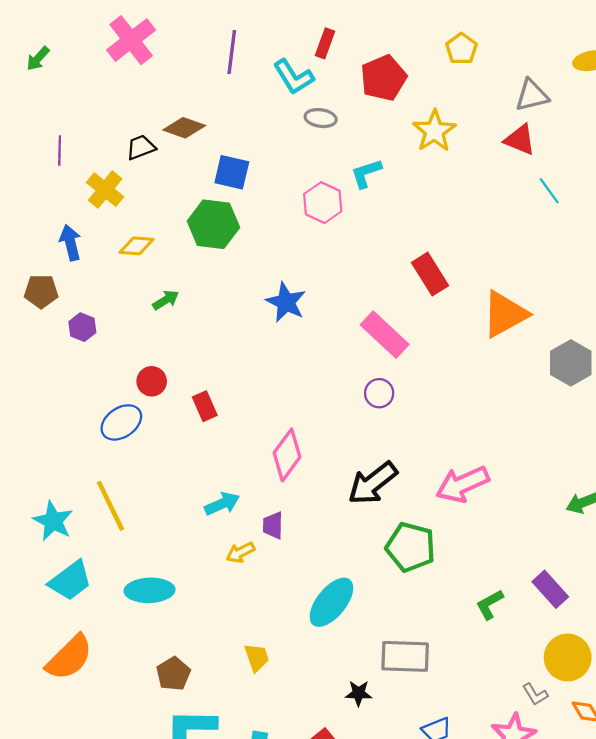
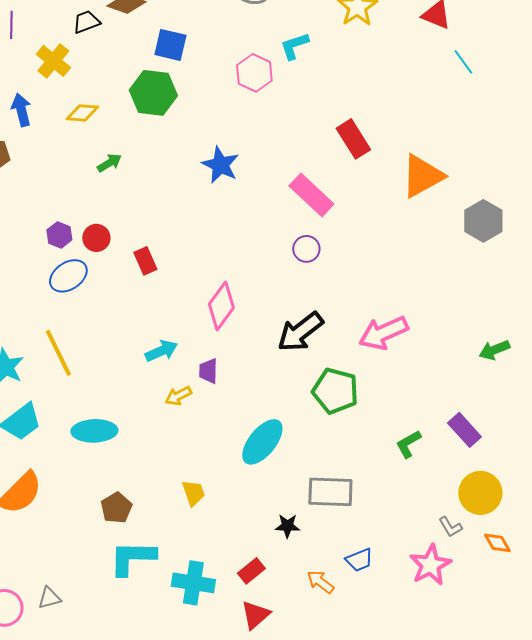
purple hexagon: (82, 327) -> (59, 235), moved

